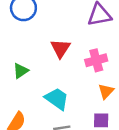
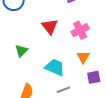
orange triangle: (106, 91) -> (83, 57), moved

